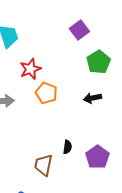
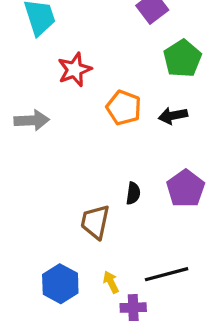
orange pentagon: (46, 93) -> (124, 108), moved
purple pentagon: (97, 157) -> (186, 189), moved

